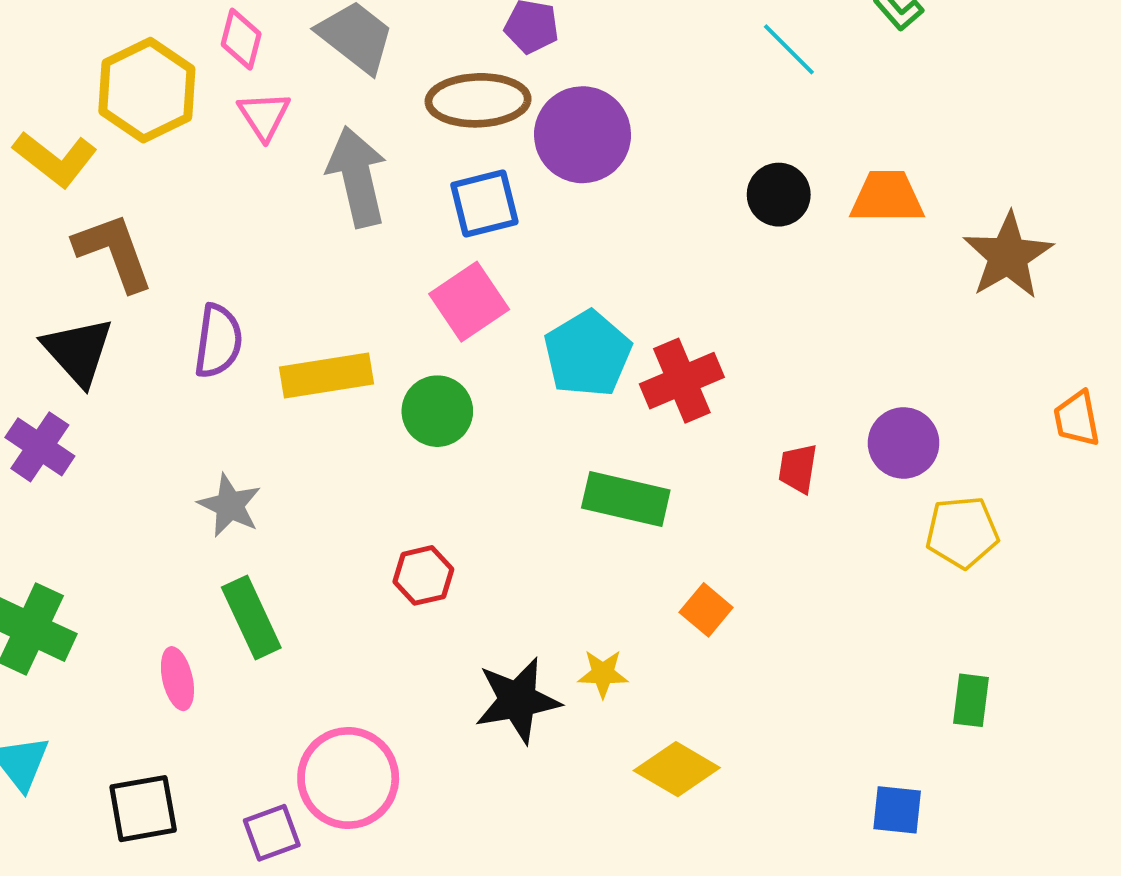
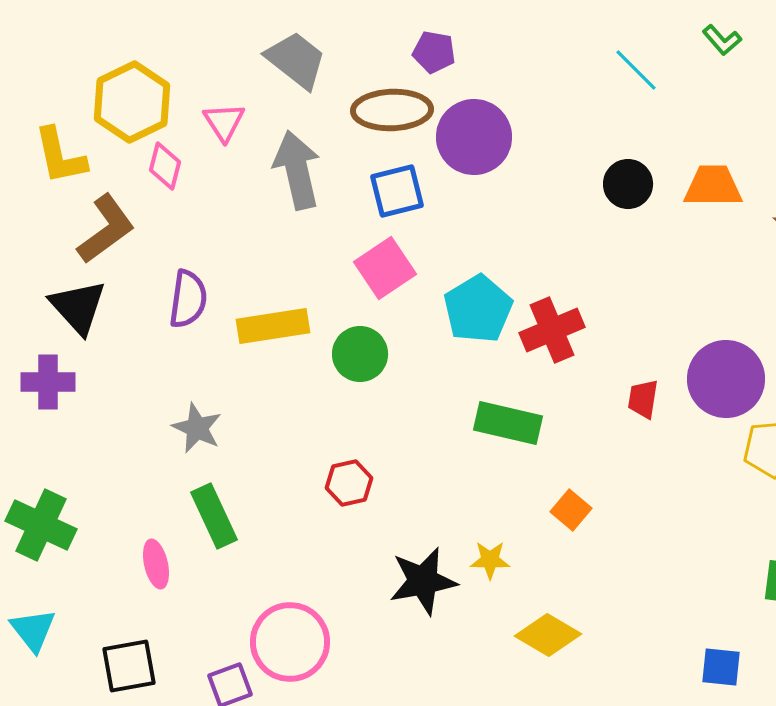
pink diamond: (241, 39) -> (165, 166), moved
yellow L-shape: (55, 159) -> (60, 156), turned 40
brown L-shape: (114, 252) -> (106, 229), turned 74
purple circle: (904, 443) -> (726, 379), size x1.4
purple cross: (40, 447) -> (48, 382), turned -34

